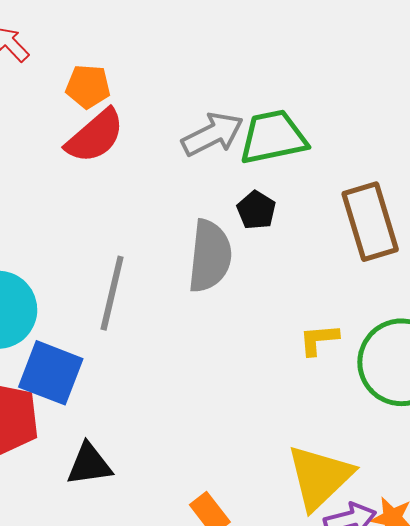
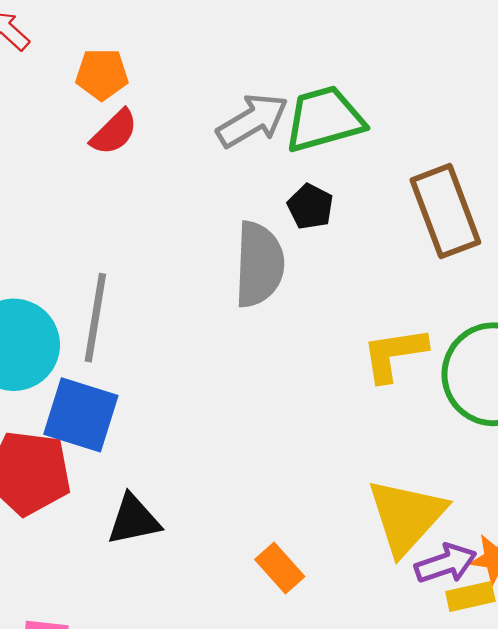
red semicircle: (95, 136) -> (114, 132), size x0.7
gray line: (112, 293) -> (95, 318), moved
yellow L-shape: (319, 340) -> (394, 354), size x1.4

